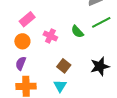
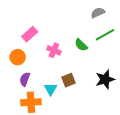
orange circle: (22, 41) -> (18, 57), moved
brown square: (64, 66) -> (68, 80), turned 32
cyan triangle: (60, 86) -> (51, 89), moved

